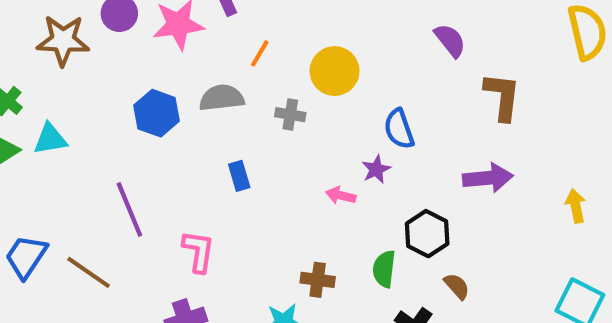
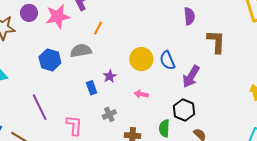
purple semicircle: (450, 40) -> (189, 16), turned 36
yellow circle: (335, 71) -> (141, 59), moved
gray cross: (290, 115) -> (109, 114), moved, turned -32
purple star: (376, 169) -> (110, 76), moved
purple arrow: (488, 178) -> (191, 77), moved, turned 130

